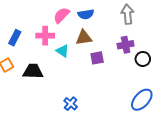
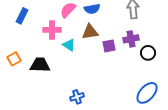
blue rectangle: (15, 38) -> (22, 16), moved
purple square: (97, 58) -> (109, 46), moved
blue cross: (71, 104) -> (77, 97), turned 32

